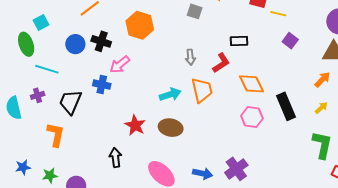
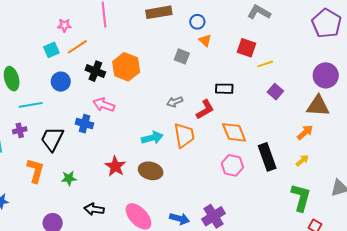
yellow line: (278, 14) -> (265, 64), turned -35
cyan square: (41, 23) -> (51, 50), moved
black cross: (101, 41) -> (95, 71), moved
gray arrow: (190, 57) -> (175, 102), turned 70
pink arrow: (120, 65) -> (104, 105), turned 55
cyan line: (47, 69) -> (31, 105), turned -30
black arrow: (115, 158) -> (94, 209), moved, turned -78
green star: (50, 175) -> (69, 178), moved

